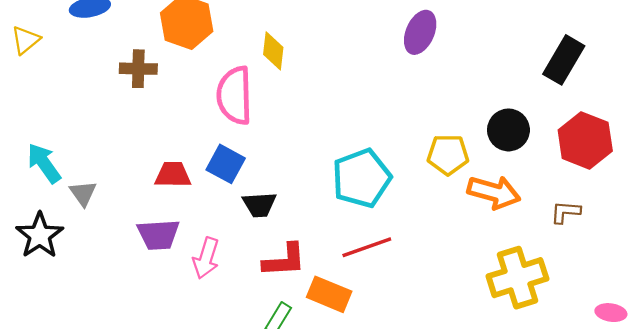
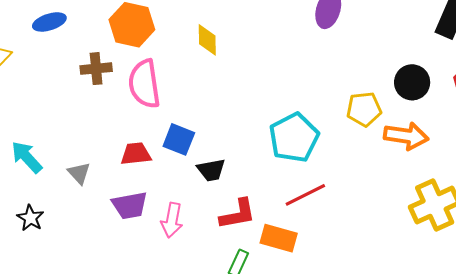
pink semicircle: (235, 95) -> (144, 84), moved
gray triangle: (83, 193) -> (79, 173), moved
black star: (40, 235) -> (30, 218), size x0.7

